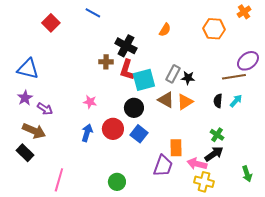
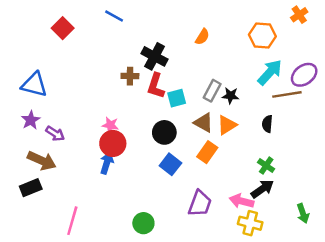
cyan square: (144, 80) -> (177, 98), size x0.7
cyan arrow: (236, 101) -> (270, 72), moved, size x1.6
red circle: (113, 129) -> (113, 143), moved
orange rectangle: (176, 148) -> (207, 152), moved, turned 36
black rectangle: (25, 153) -> (31, 188), turned -66

